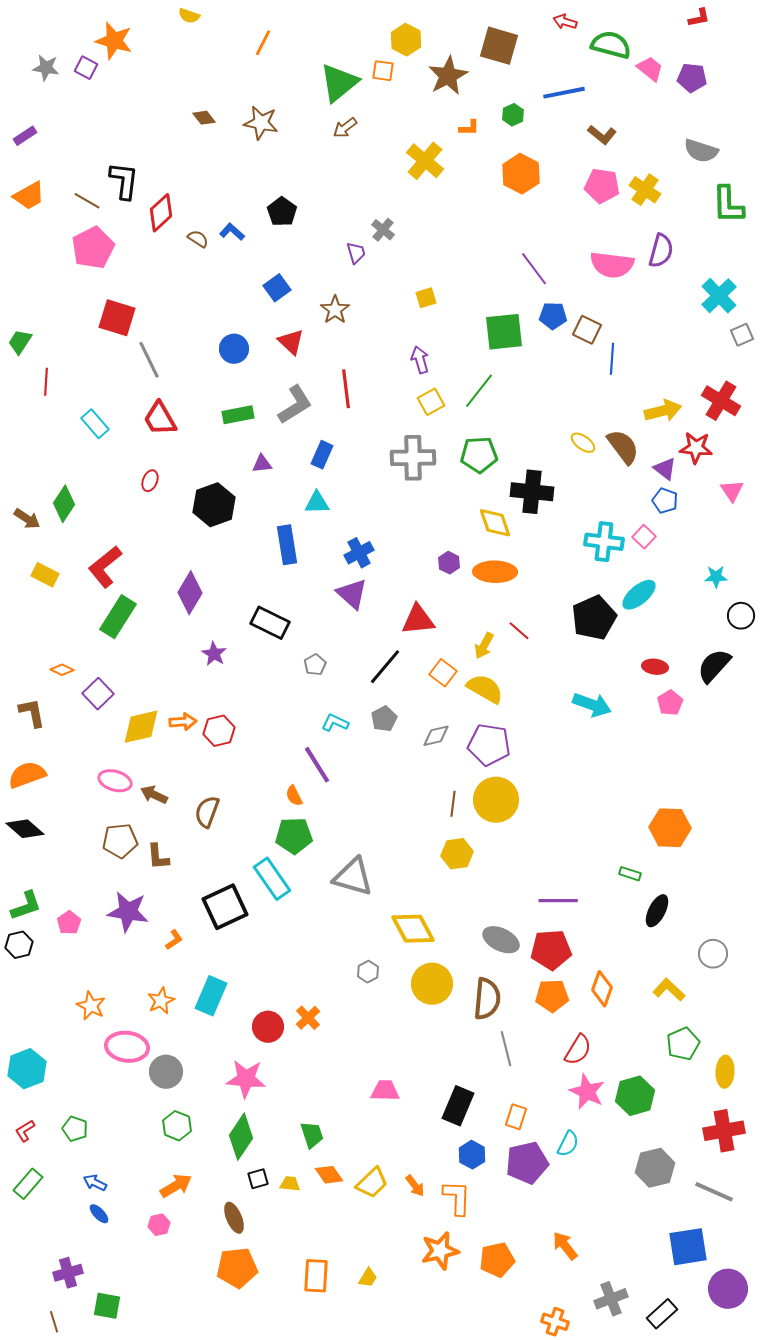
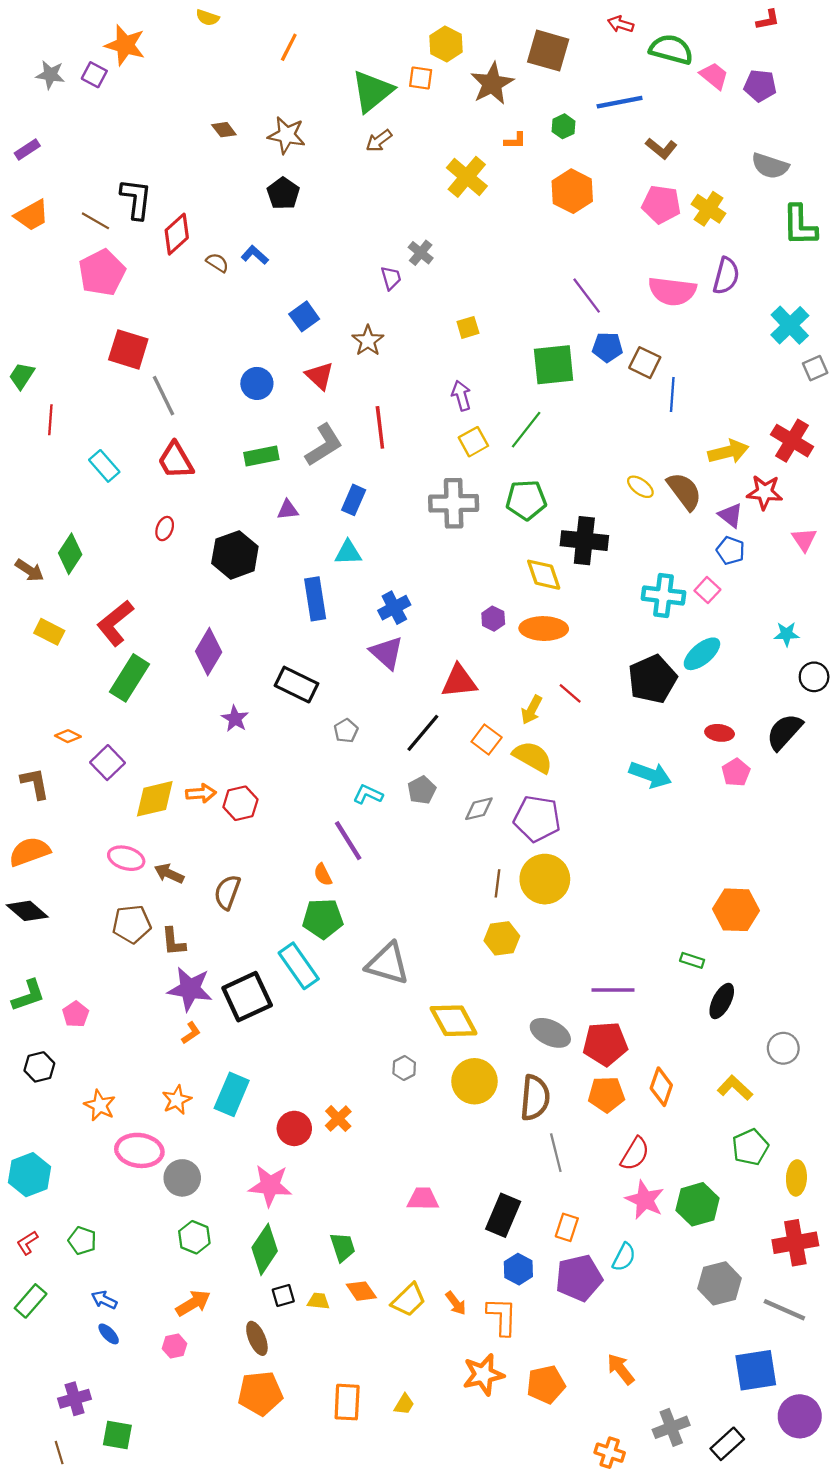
black pentagon: (282, 212) -> (283, 193), moved
purple star: (128, 912) -> (190, 989), moved
black hexagon: (19, 945) -> (39, 1067), moved

